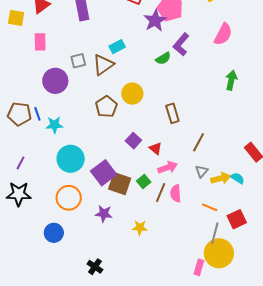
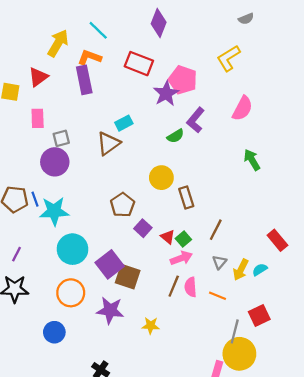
gray square: (78, 61) -> (61, 138), moved
green arrow: (231, 80) -> (252, 160), turned -42
yellow circle: (132, 94) -> (161, 178), moved
brown pentagon: (106, 107) -> (122, 205), moved
cyan star: (54, 125) -> (54, 211), size x1.5
yellow arrow: (221, 178) -> (241, 270), turned 132
cyan semicircle: (238, 178) -> (260, 270), turned -64
green square: (144, 182) -> (183, 239), moved
orange line: (210, 207) -> (218, 296), moved
purple star: (104, 214) -> (110, 310), size x1.4

